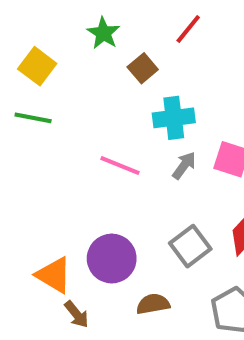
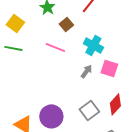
cyan cross: (174, 118) -> (93, 45), moved, turned 36
pink line: (120, 165) -> (55, 47), moved

